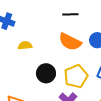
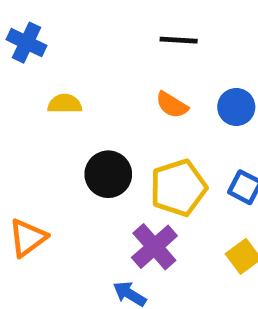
orange semicircle: (70, 42) -> (172, 105), size x0.6

